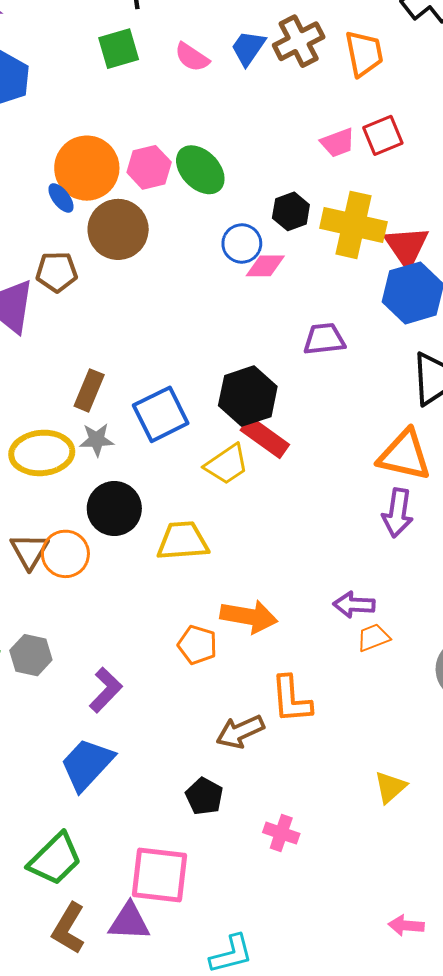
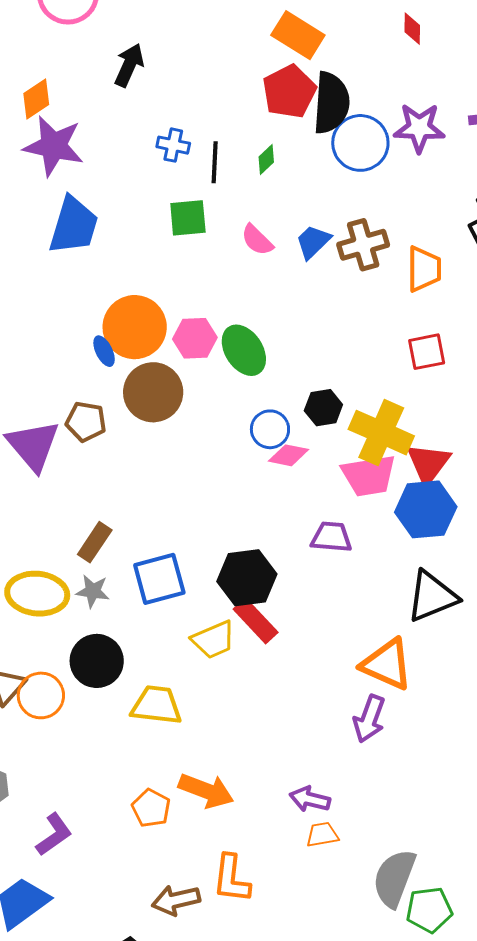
pink trapezoid: (338, 143) -> (369, 476), moved, size x1.6

